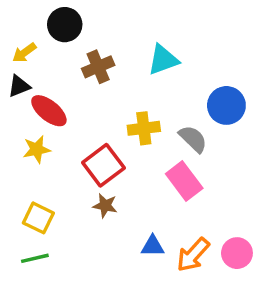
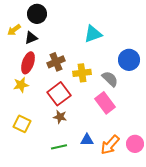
brown cross: (98, 67) -> (56, 62), moved
black triangle: (19, 86) -> (31, 38), moved
red ellipse: (49, 111) -> (28, 63), turned 70
green line: (35, 258) -> (59, 147), moved

